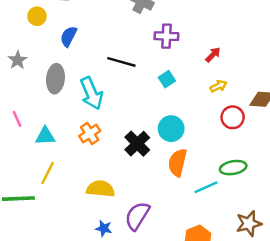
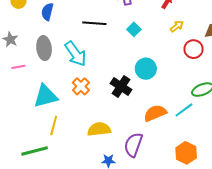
pink line: (17, 119) -> (18, 67), moved, turned -64
cyan triangle: (45, 136) -> (46, 96), size x1.5
orange semicircle: (178, 163) -> (155, 113), moved, turned 65

